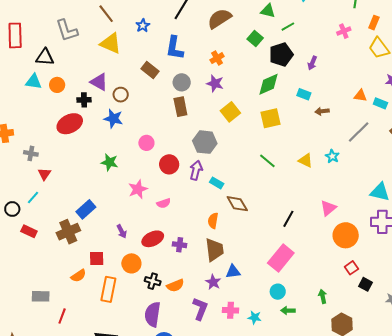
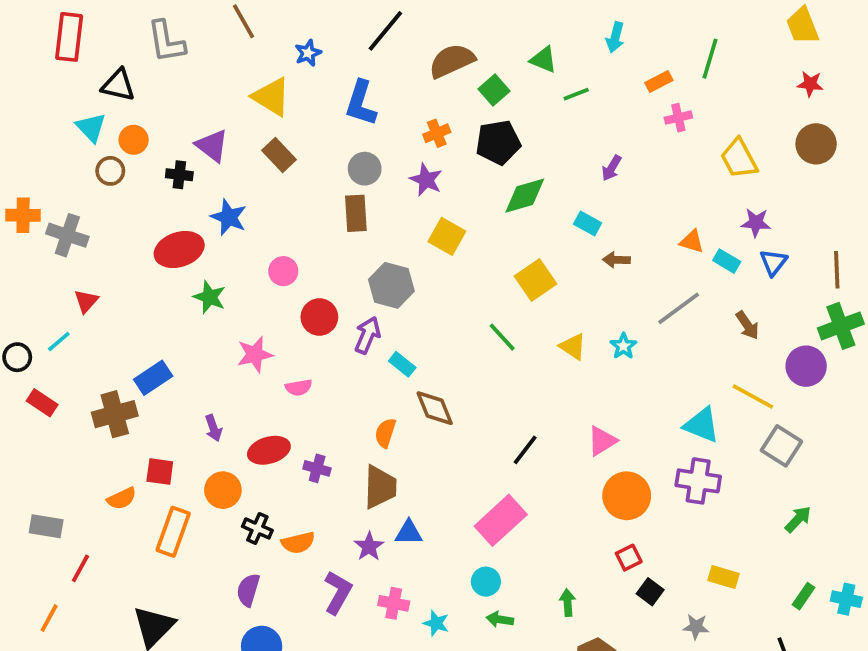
orange rectangle: (374, 23) -> (659, 82), moved, turned 32
green square: (255, 39) -> (494, 90), moved
yellow triangle: (111, 43) -> (271, 97), moved
black pentagon: (281, 55) -> (498, 142), moved
brown rectangle: (150, 70) -> (279, 155), moved
cyan triangle: (34, 82) -> (91, 127), turned 30
brown circle: (121, 95) -> (110, 171), moved
yellow square: (230, 112) -> (447, 236), turned -30
yellow square: (270, 118) -> (535, 280), moved, turned -30
red ellipse: (70, 124) -> (179, 250), moved
gray cross: (31, 153) -> (67, 235), moved, size x1.5
purple semicircle: (153, 314) -> (248, 590), size x0.7

